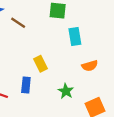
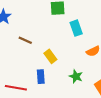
brown line: (18, 23) -> (25, 40), moved

